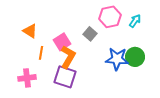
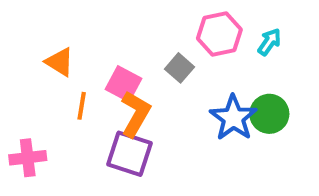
pink square: (62, 42) -> (124, 84), turned -30
blue star: (117, 59) -> (233, 118), turned 30
pink cross: (27, 78) -> (28, 158), moved

